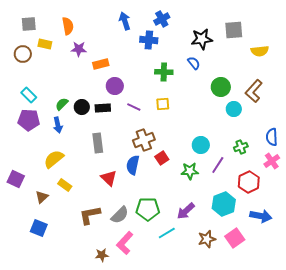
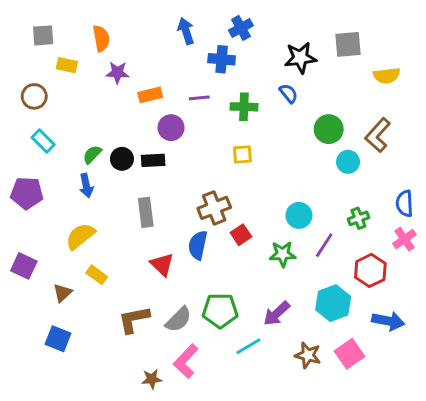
brown circle: (23, 54) -> (34, 96), moved
purple line: (134, 107) -> (199, 98), moved, turned -32
purple pentagon: (29, 120) -> (27, 193), moved
brown star: (207, 239) -> (308, 355), turned 30

